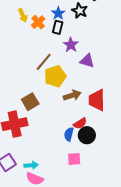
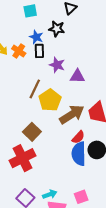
brown arrow: (72, 95) -> (72, 114), size x1.4
red semicircle: (80, 123) -> (78, 137), moved
blue semicircle: (69, 134) -> (79, 154), size x1.6
pink square: (74, 159) -> (81, 197), moved

